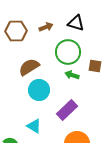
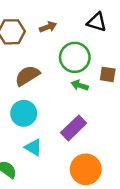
black triangle: (76, 23) -> (97, 22), moved
cyan circle: (39, 90) -> (24, 113), moved

